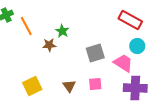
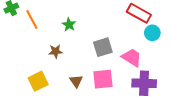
brown star: (49, 45) -> (56, 51), moved
cyan circle: (137, 46) -> (152, 33), moved
pink square: (95, 84) -> (103, 79), size x1.5

